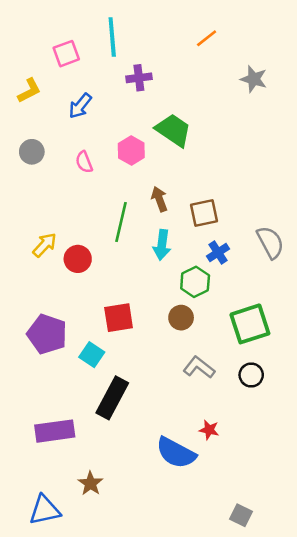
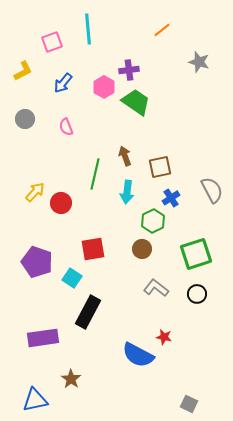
purple cross: (139, 78) -> (129, 70), moved
pink hexagon: (131, 151) -> (104, 87), moved

